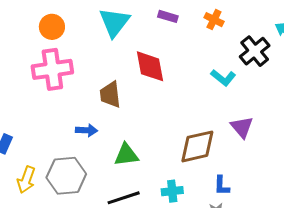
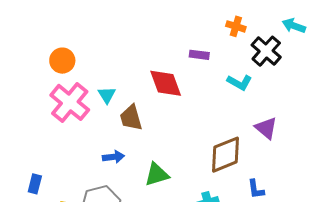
purple rectangle: (168, 16) -> (199, 55), moved
orange cross: (214, 20) -> (236, 26), moved
cyan triangle: (114, 22) -> (107, 95), moved, size x0.6
pink cross: (52, 69) -> (70, 102), turned -33

